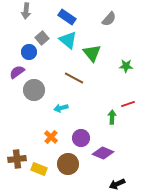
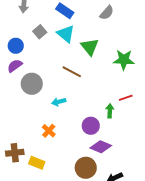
blue circle: (29, 52) -> (16, 46), moved
green star: (126, 66) -> (124, 60), size x1.5
purple circle: (81, 138) -> (91, 126), moved
brown circle: (68, 164) -> (86, 168), moved

